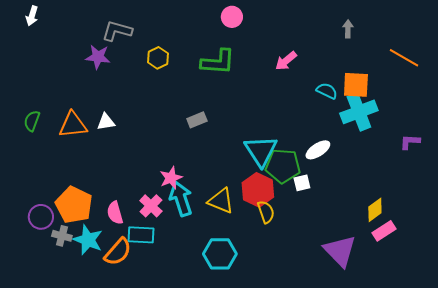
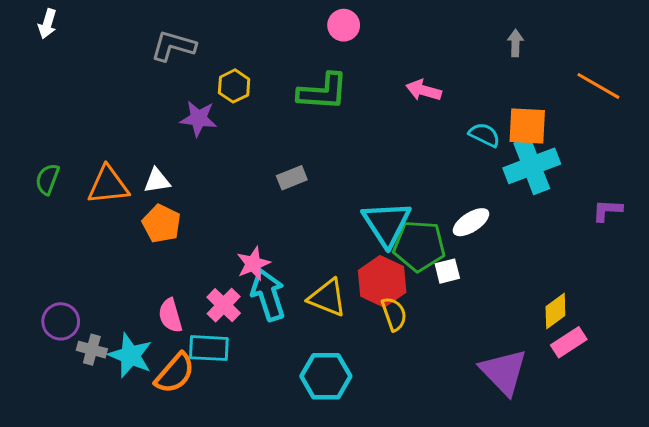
purple star: (98, 57) -> (198, 118), moved
pink arrow: (286, 61) -> (424, 90), turned 55
orange pentagon: (74, 205) -> (161, 224), moved, size x0.7

